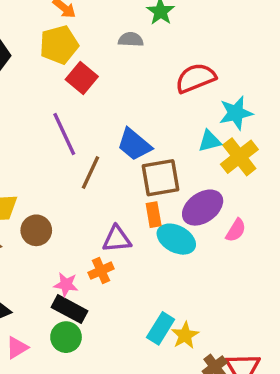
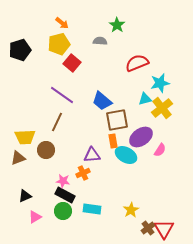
purple line: (64, 134) -> (62, 95), turned -30
brown line: (91, 173) -> (57, 122), moved
cyan rectangle: (161, 328) -> (92, 209), moved, turned 66

